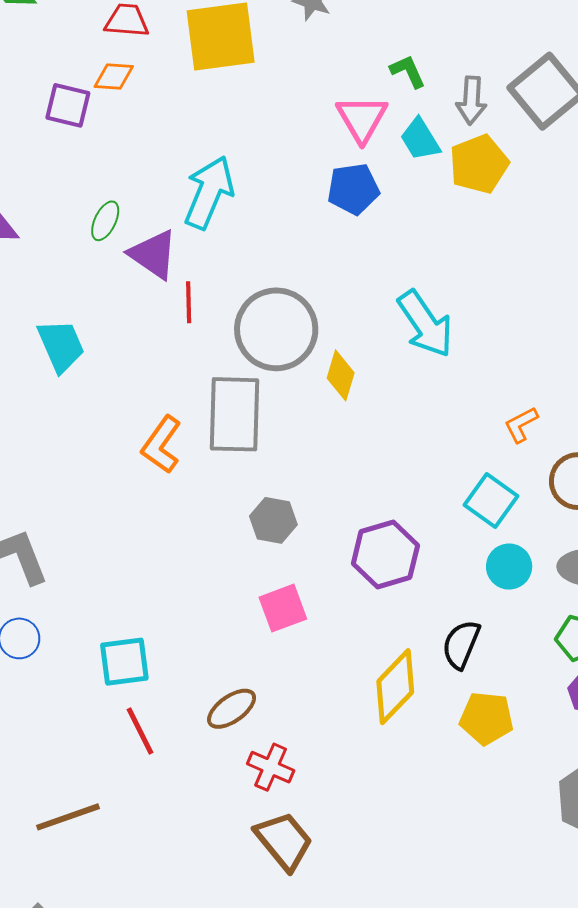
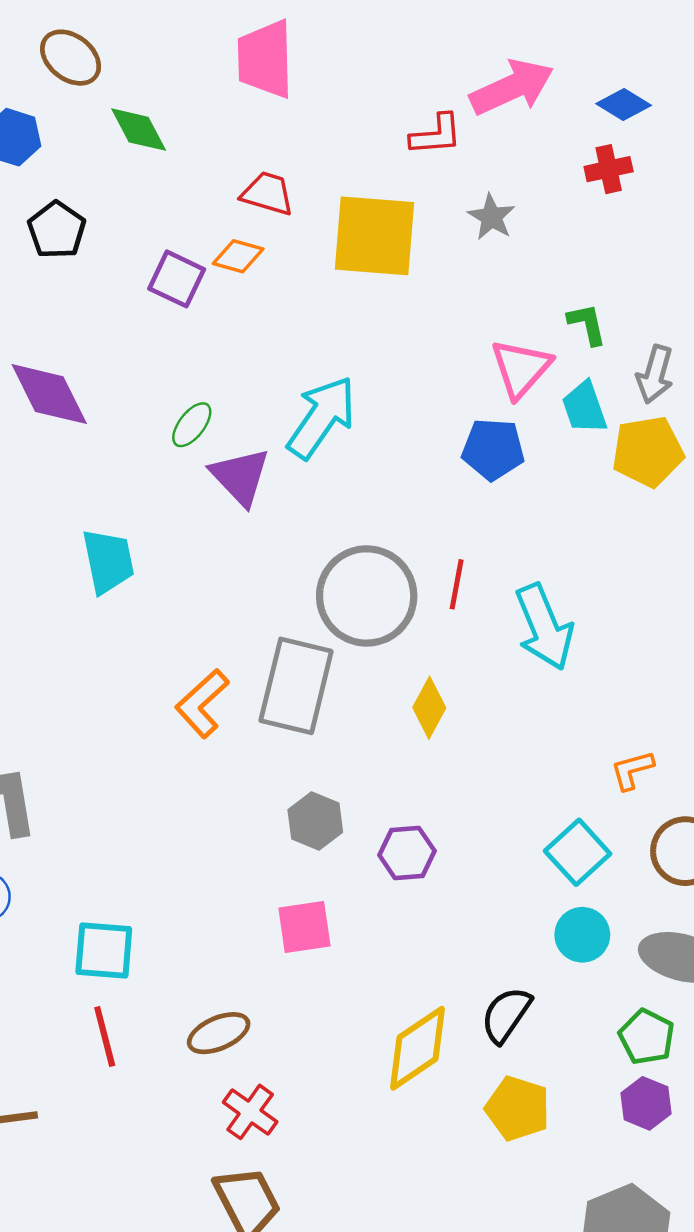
red line: (189, 302) -> (457, 584), moved
yellow diamond: (341, 375) -> (429, 708), moved
purple hexagon: (385, 555) -> (407, 853), moved, size x0.7

